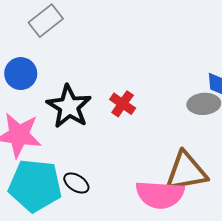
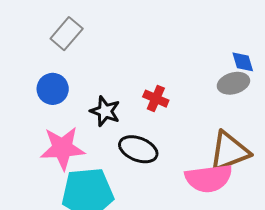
black star: (69, 106) -> (105, 111), size x0.7
black ellipse: (76, 183) -> (138, 149), moved, size x1.5

